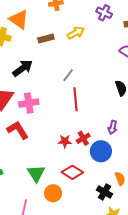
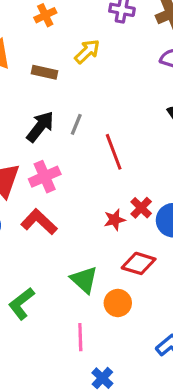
brown rectangle: (46, 39) -> (45, 72), turned 42
black arrow: (23, 68) -> (40, 127), moved
gray line: (68, 75) -> (76, 124), moved

